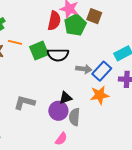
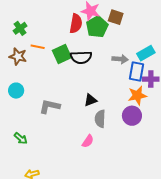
gray arrow: (84, 69) -> (120, 59), moved
blue rectangle: (102, 71) -> (137, 72), moved, turned -30
orange star: (100, 95) -> (137, 95), moved
purple circle: (58, 111) -> (132, 116), moved

